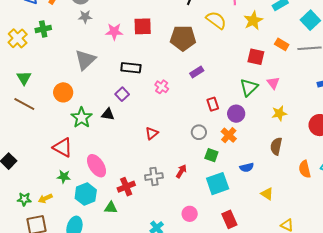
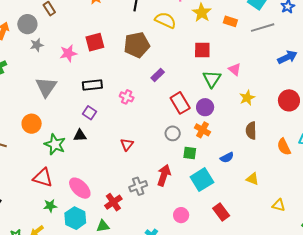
orange rectangle: (282, 44) -> (230, 21), moved
red square: (256, 57) -> (202, 50), moved
red rectangle: (213, 104) -> (180, 103), size x1.5
red arrow: (181, 171) -> (164, 175), size x1.5

